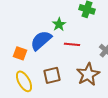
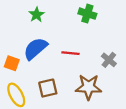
green star: (59, 24) -> (37, 15), moved
brown star: (88, 74) -> (89, 87), turned 30

